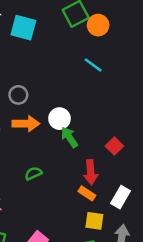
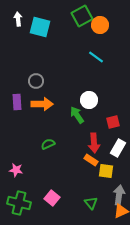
white circle: (59, 119) -> (89, 100), moved
red square: (114, 146) -> (113, 122), turned 32
white rectangle: (121, 197) -> (118, 148), moved
yellow square: (94, 221) -> (106, 171), moved

